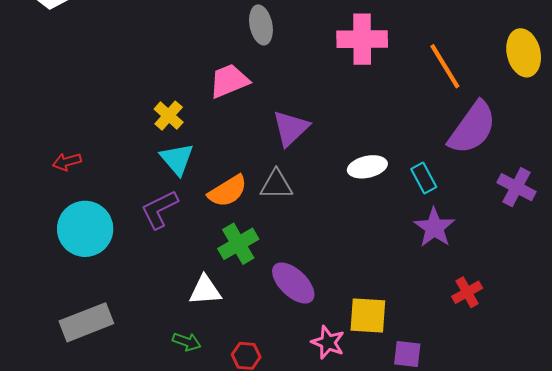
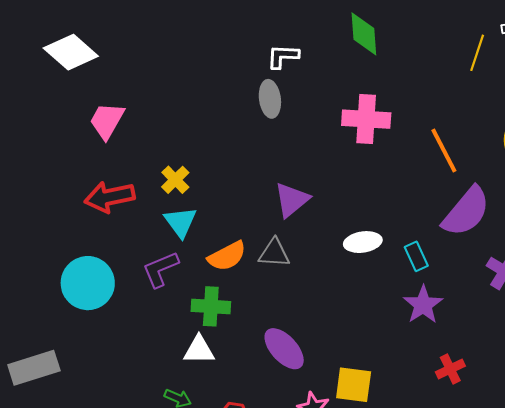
pink trapezoid: (229, 81) -> (107, 121), moved, turned -42
red arrow: (67, 162) -> (110, 197), moved, size x1.8
green cross: (238, 244) -> (211, 306), moved, turned 30
gray rectangle: (86, 322) -> (34, 368), moved

